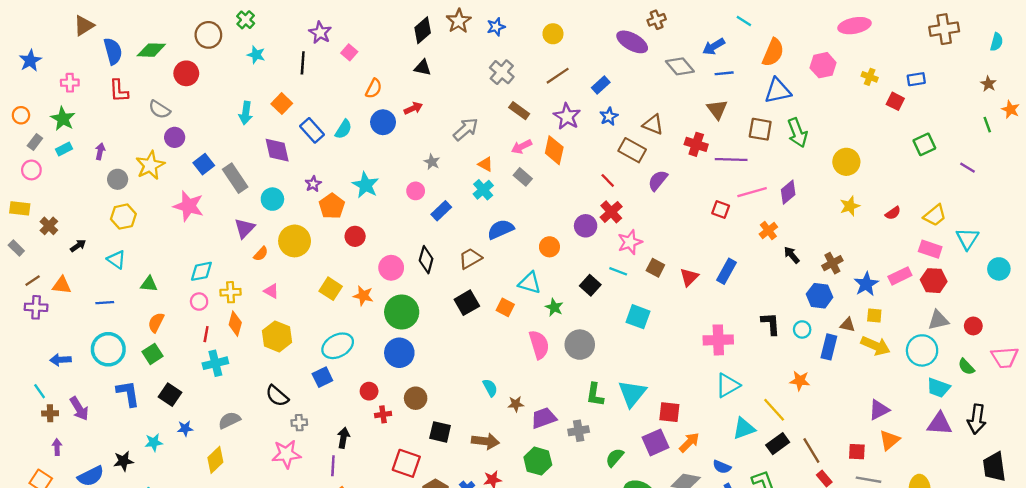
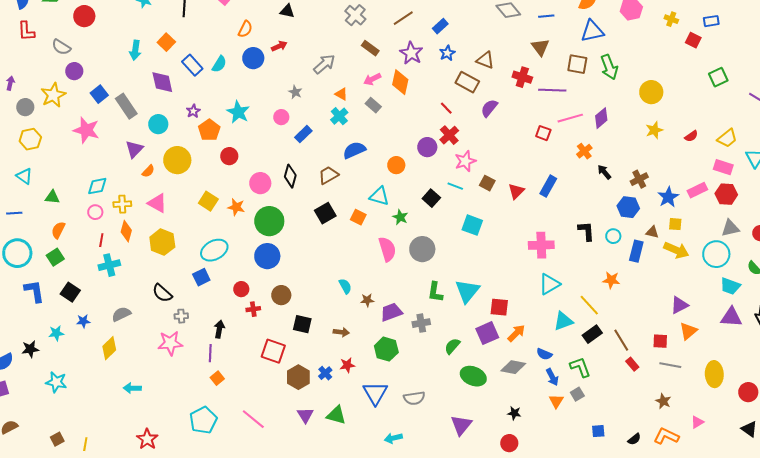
pink triangle: (271, 291) -> (157, 203), size x1.5
brown arrow: (485, 441) -> (341, 332), size x0.7

